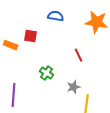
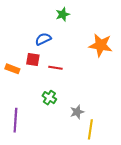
blue semicircle: (56, 16) -> (43, 39), moved, turned -35
red line: (79, 55) -> (55, 68), moved, turned -56

